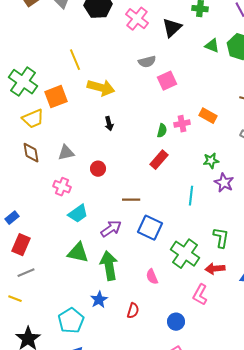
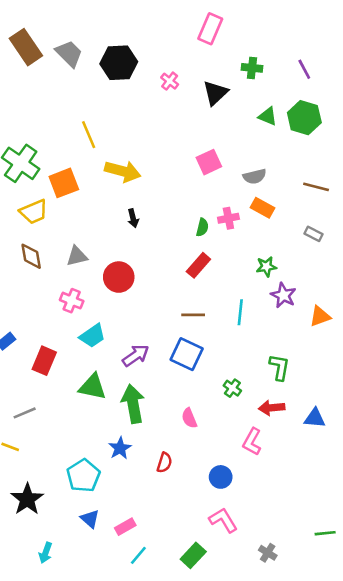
pink cross: (137, 19) -> (170, 81), size x0.6
gray semicircle: (147, 62) -> (255, 176), moved
red circle: (98, 169) -> (119, 277), size x1.5
brown line: (131, 200) -> (193, 315), moved
red rectangle: (21, 245) -> (44, 361), moved
green cross: (185, 254) -> (232, 388), size x0.5

